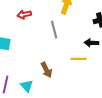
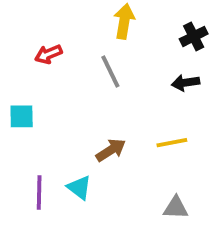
yellow line: (79, 59) -> (172, 143), moved
brown arrow: (46, 70) -> (111, 150), turned -84

